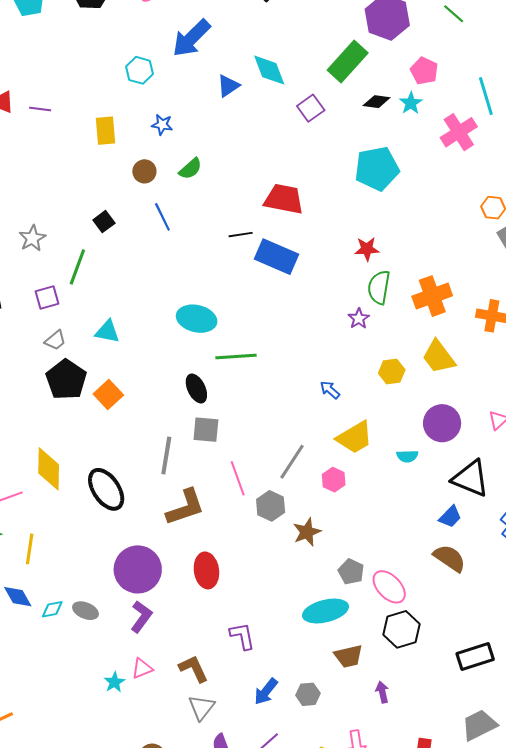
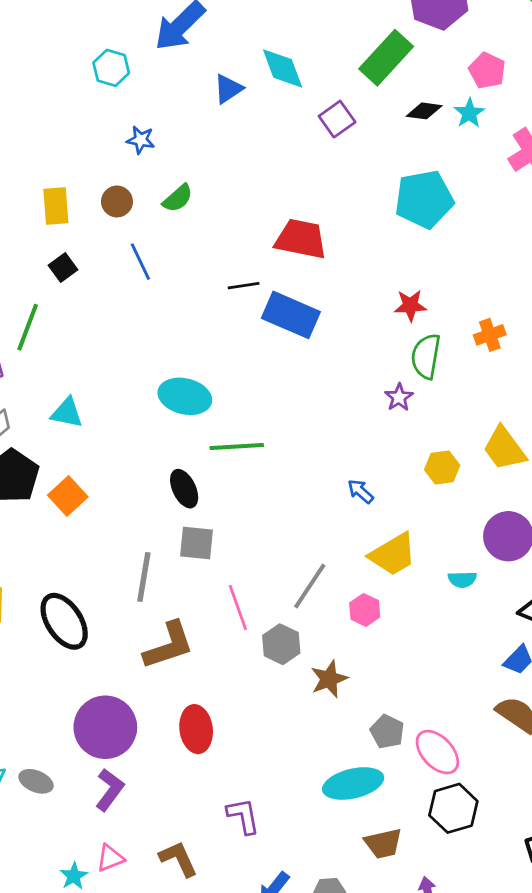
yellow rectangle: (105, 131) -> (56, 206), moved
orange cross: (432, 296) -> (490, 335), moved, size x0.6

